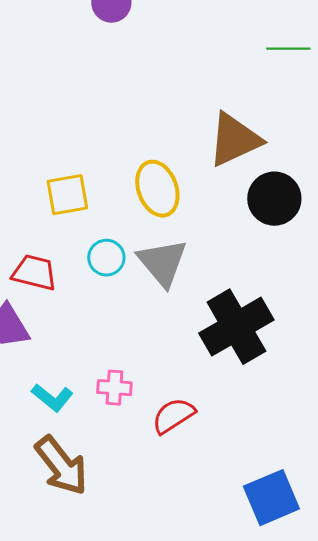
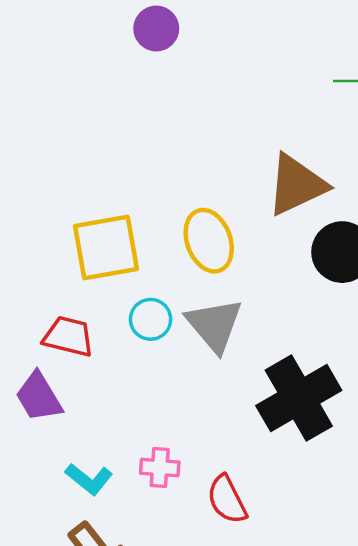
yellow square: (67, 195) -> (106, 247), size x1.4
red semicircle: (173, 416) -> (227, 500), turned -84

